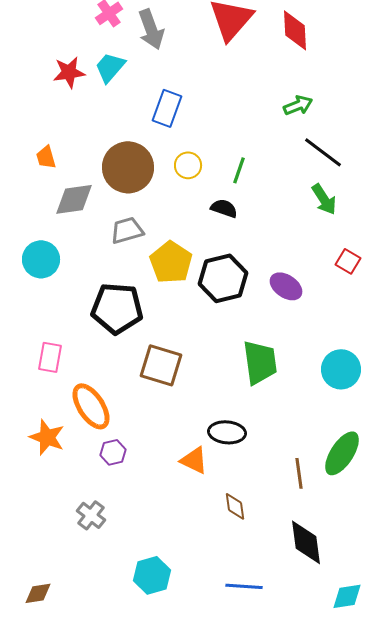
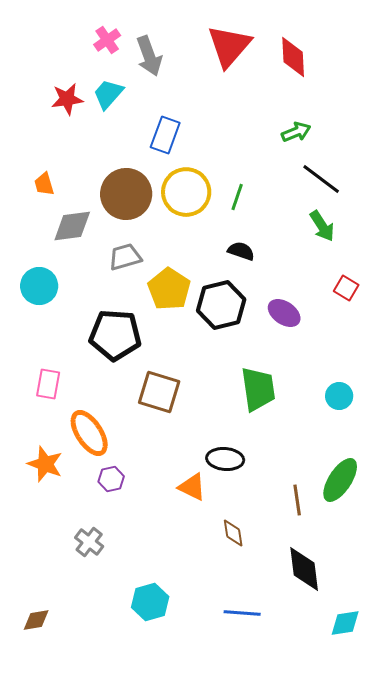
yellow circle: (188, 165) -> (186, 192), size x1.8
black semicircle: (224, 208) -> (241, 251), moved
cyan circle: (341, 369) -> (339, 396), size x0.7

